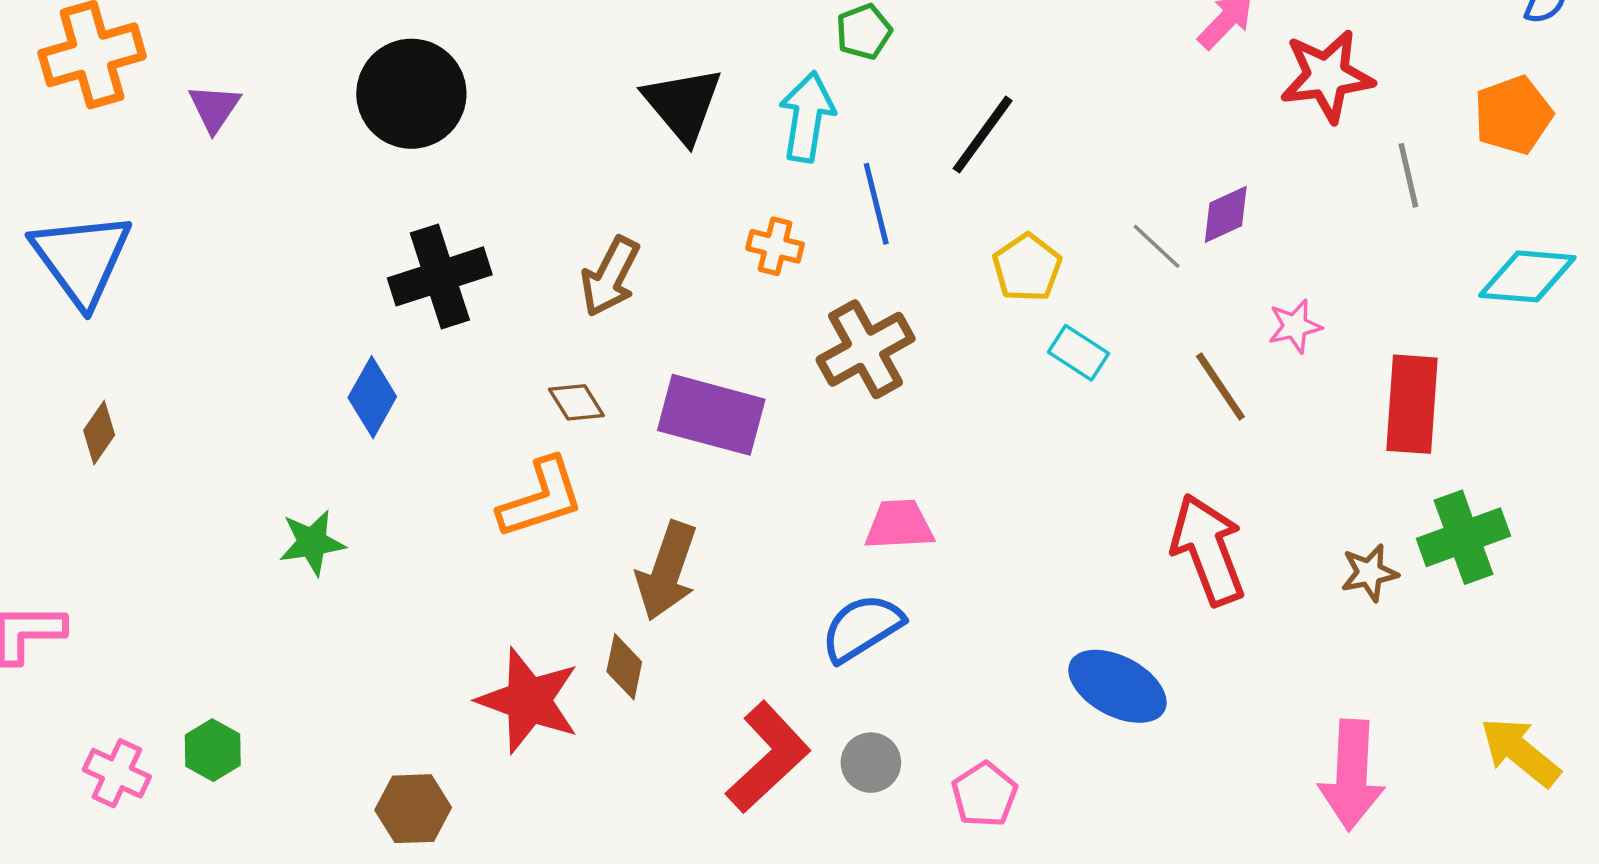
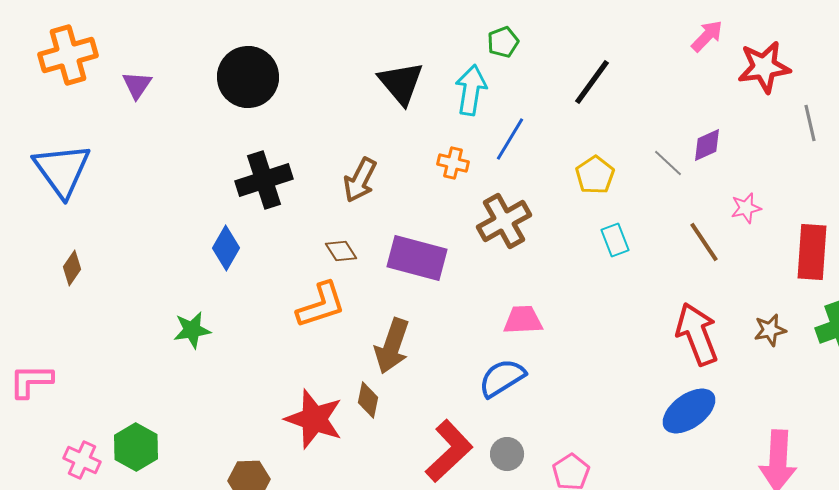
black line: (983, 135) -> (592, 82), moved
blue line: (876, 204) -> (510, 139), turned 45
cyan rectangle: (1078, 353) -> (615, 240), moved, turned 36
brown star: (1369, 573) -> (770, 330), moved
blue ellipse: (1117, 686) -> (689, 411), moved, turned -64
green hexagon: (213, 750) -> (136, 447), size x1.4

